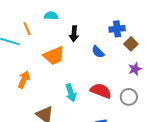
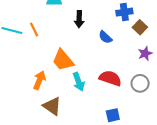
orange line: (27, 29) -> (34, 30), moved
orange trapezoid: (54, 56) -> (63, 60), moved, turned 75
orange arrow: (24, 80) -> (39, 80), moved

